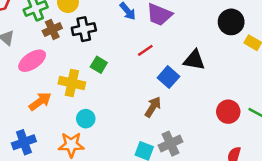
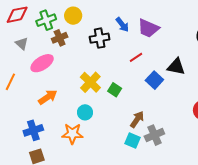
black cross: (84, 29) -> (100, 38), moved
green square: (99, 65) -> (115, 90), moved
yellow cross: (72, 83) -> (90, 82), moved, turned 30
brown arrow: (153, 107) -> (137, 119), moved

